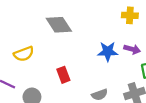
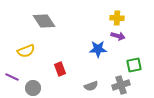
gray diamond: (59, 25) -> (44, 21), moved
purple arrow: (132, 49) -> (118, 36), moved

